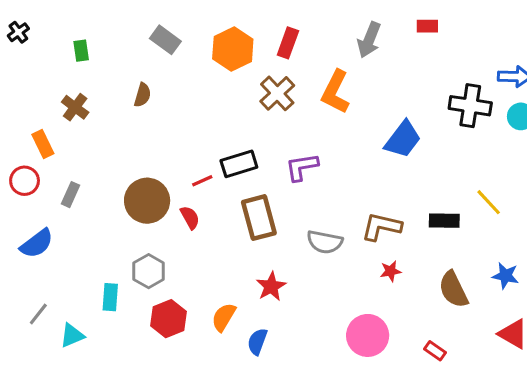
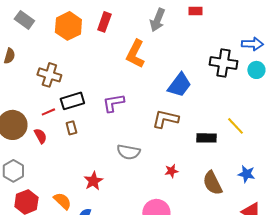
brown cross: (277, 93) -> (49, 75), moved, turned -30
brown rectangle: (259, 218) -> (71, 128), moved, size x0.5
brown L-shape: (381, 227) -> (165, 119), moved
orange semicircle: (224, 317) -> (62, 201), turned 102

